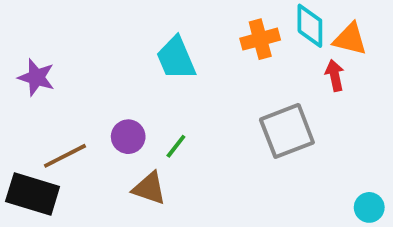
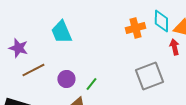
cyan trapezoid: (176, 58) -> (61, 32), moved
brown line: (65, 156) -> (33, 70), moved

